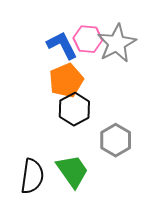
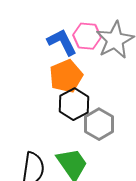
gray hexagon: (116, 140) -> (99, 124), moved

